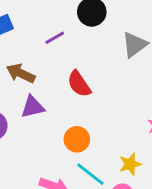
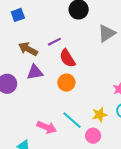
purple line: (55, 38) -> (54, 42), moved
orange circle: (77, 139) -> (66, 83), moved

